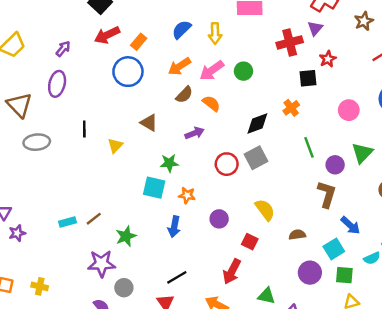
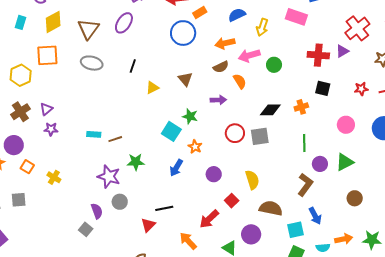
red star: (328, 59) -> (361, 89), moved
brown semicircle: (297, 235) -> (271, 208), size x1.6
purple circle: (310, 273) -> (251, 234), moved

